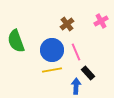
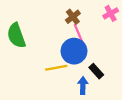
blue circle: (52, 50) -> (74, 51), moved
pink line: (76, 52) -> (78, 33), moved

